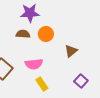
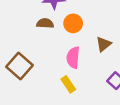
pink semicircle: (34, 64) -> (73, 58), moved, turned 102

